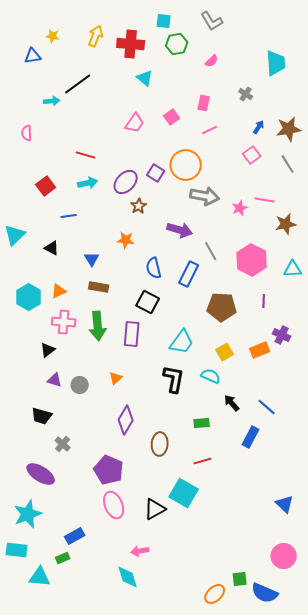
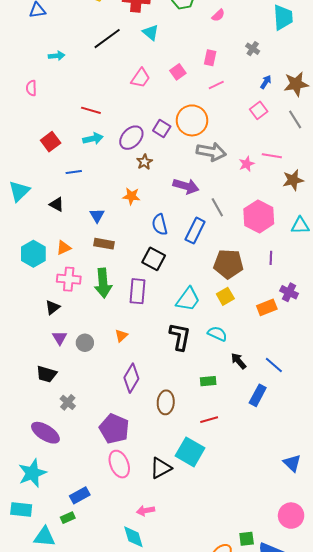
black line: (78, 84) -> (107, 39), moved
yellow square: (225, 352) -> (225, 296), moved
purple triangle: (55, 380) -> (60, 338), turned 42

